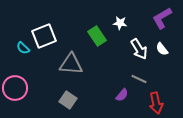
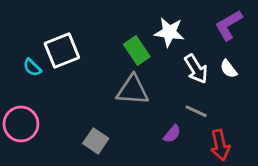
white star: (120, 23) -> (169, 32), size x1.5
gray triangle: (71, 64) -> (133, 90), moved

